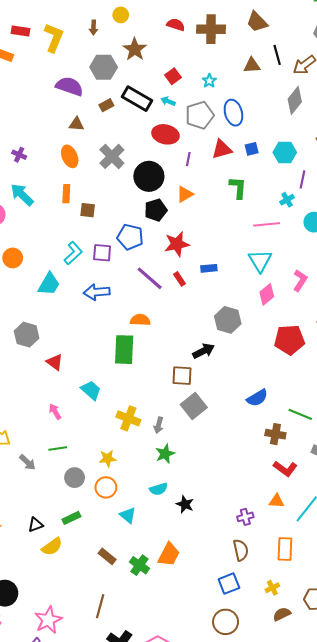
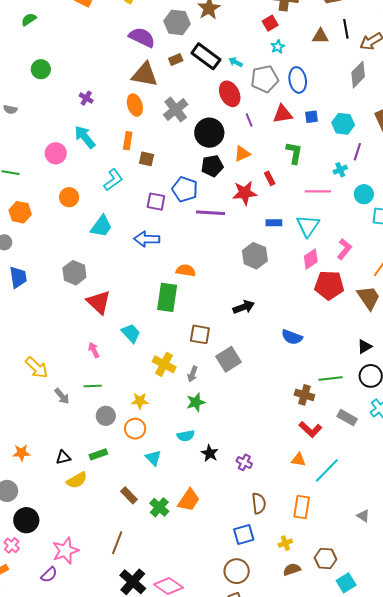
red square: (173, 76) -> (270, 23), moved
brown triangle: (76, 124) -> (145, 75), size x1.8
red ellipse: (165, 134) -> (230, 94), turned 45
purple line: (188, 159) -> (249, 120), turned -40
red star: (177, 244) -> (245, 193), moved
cyan L-shape: (73, 253) -> (113, 180), moved
blue rectangle: (209, 268) -> (274, 223), moved
purple line: (150, 278) -> (210, 213), moved, turned -44
red rectangle: (180, 279) -> (270, 178), moved
gray hexagon: (228, 320) -> (255, 256), moved
red pentagon: (290, 340) -> (329, 285), moved
red triangle: (55, 362) -> (99, 302), size x1.5
brown square: (182, 376) -> (200, 334), moved
blue semicircle: (257, 398) -> (292, 337), moved, turned 45
green line: (300, 414) -> (331, 378), turned -35
purple cross: (245, 517) -> (244, 462), moved, turned 35

